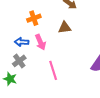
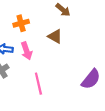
brown triangle: (65, 28) -> (55, 36), turned 32

